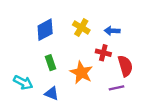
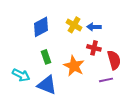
blue arrow: (112, 31) -> (94, 27), moved
blue triangle: (52, 93) -> (47, 85), size x1.5

